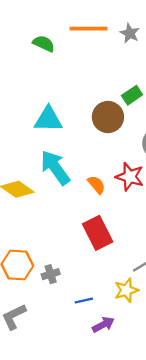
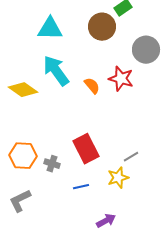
red rectangle: (98, 233) -> (86, 149), moved
gray cross: (51, 274) -> (52, 164), turned 35
purple arrow: (103, 325) -> (106, 221), moved

